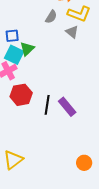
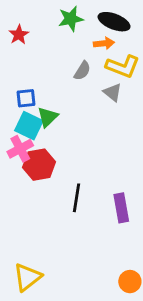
red hexagon: (21, 95) -> (39, 165), moved
purple rectangle: (67, 107) -> (121, 208), moved, turned 30

